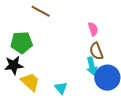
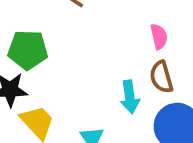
cyan arrow: (92, 66) -> (130, 97), moved

